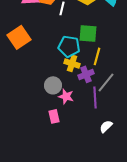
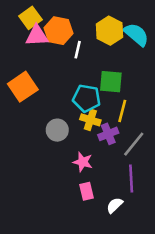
gray circle: (53, 85) -> (57, 130), moved
purple line: (95, 97) -> (131, 179), moved
pink rectangle: (54, 116) -> (87, 191), moved
white semicircle: (106, 126) -> (115, 205), moved

